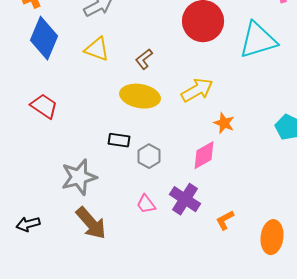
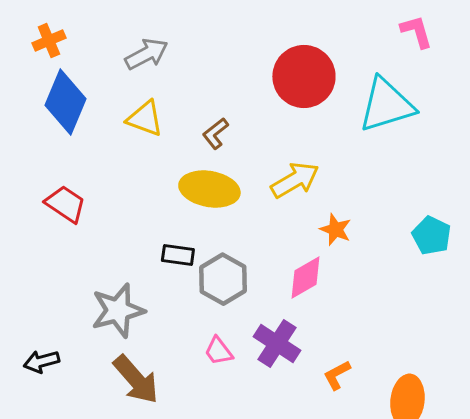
gray hexagon: (149, 156) -> (223, 279), size x1.4
black arrow: (28, 224) -> (41, 362), moved

